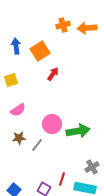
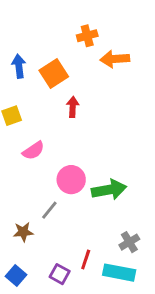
orange arrow: (87, 28) -> (115, 59), moved
red arrow: (53, 74) -> (73, 107), turned -32
pink semicircle: (18, 110) -> (33, 151), moved
brown star: (19, 138) -> (23, 232), moved

